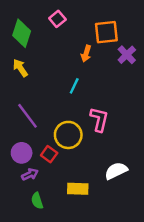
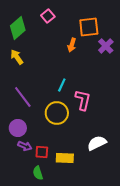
green diamond: (22, 33) -> (18, 28), turned 30
cyan line: (74, 86) -> (62, 85), moved
red square: (49, 154) -> (42, 152), moved, turned -32
purple arrow: (30, 174) -> (25, 146), turned 48
green semicircle: (37, 201) -> (38, 173), moved

